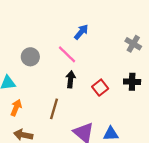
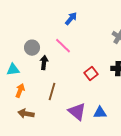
blue arrow: (81, 32) -> (71, 19), moved
black arrow: (71, 79) -> (44, 63), moved

